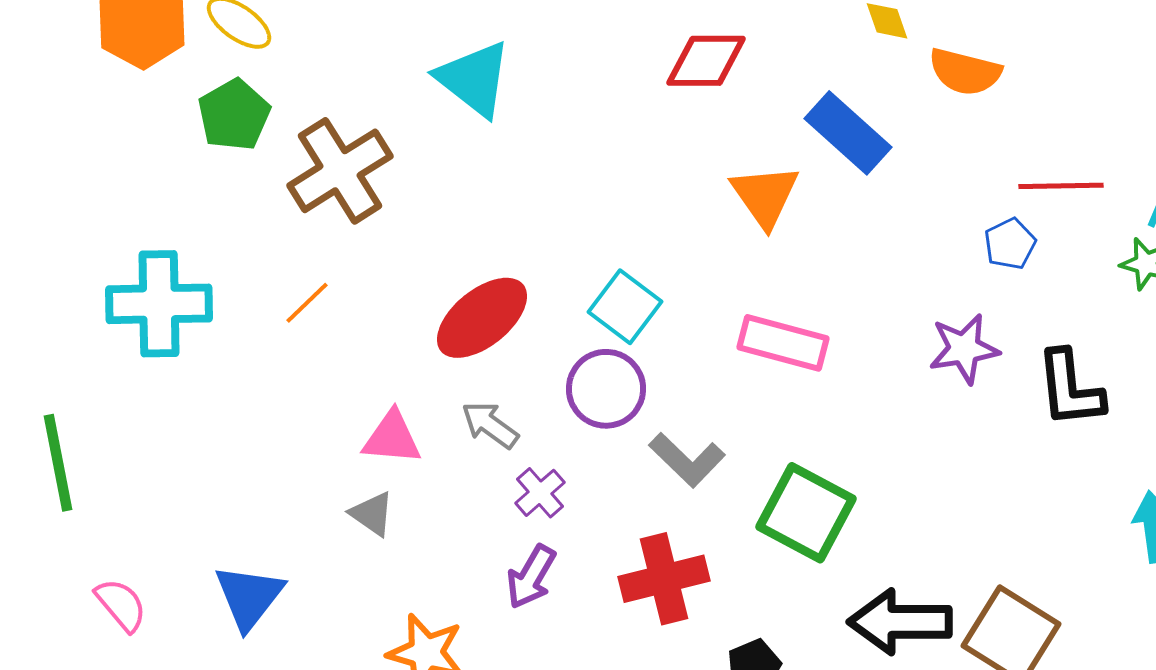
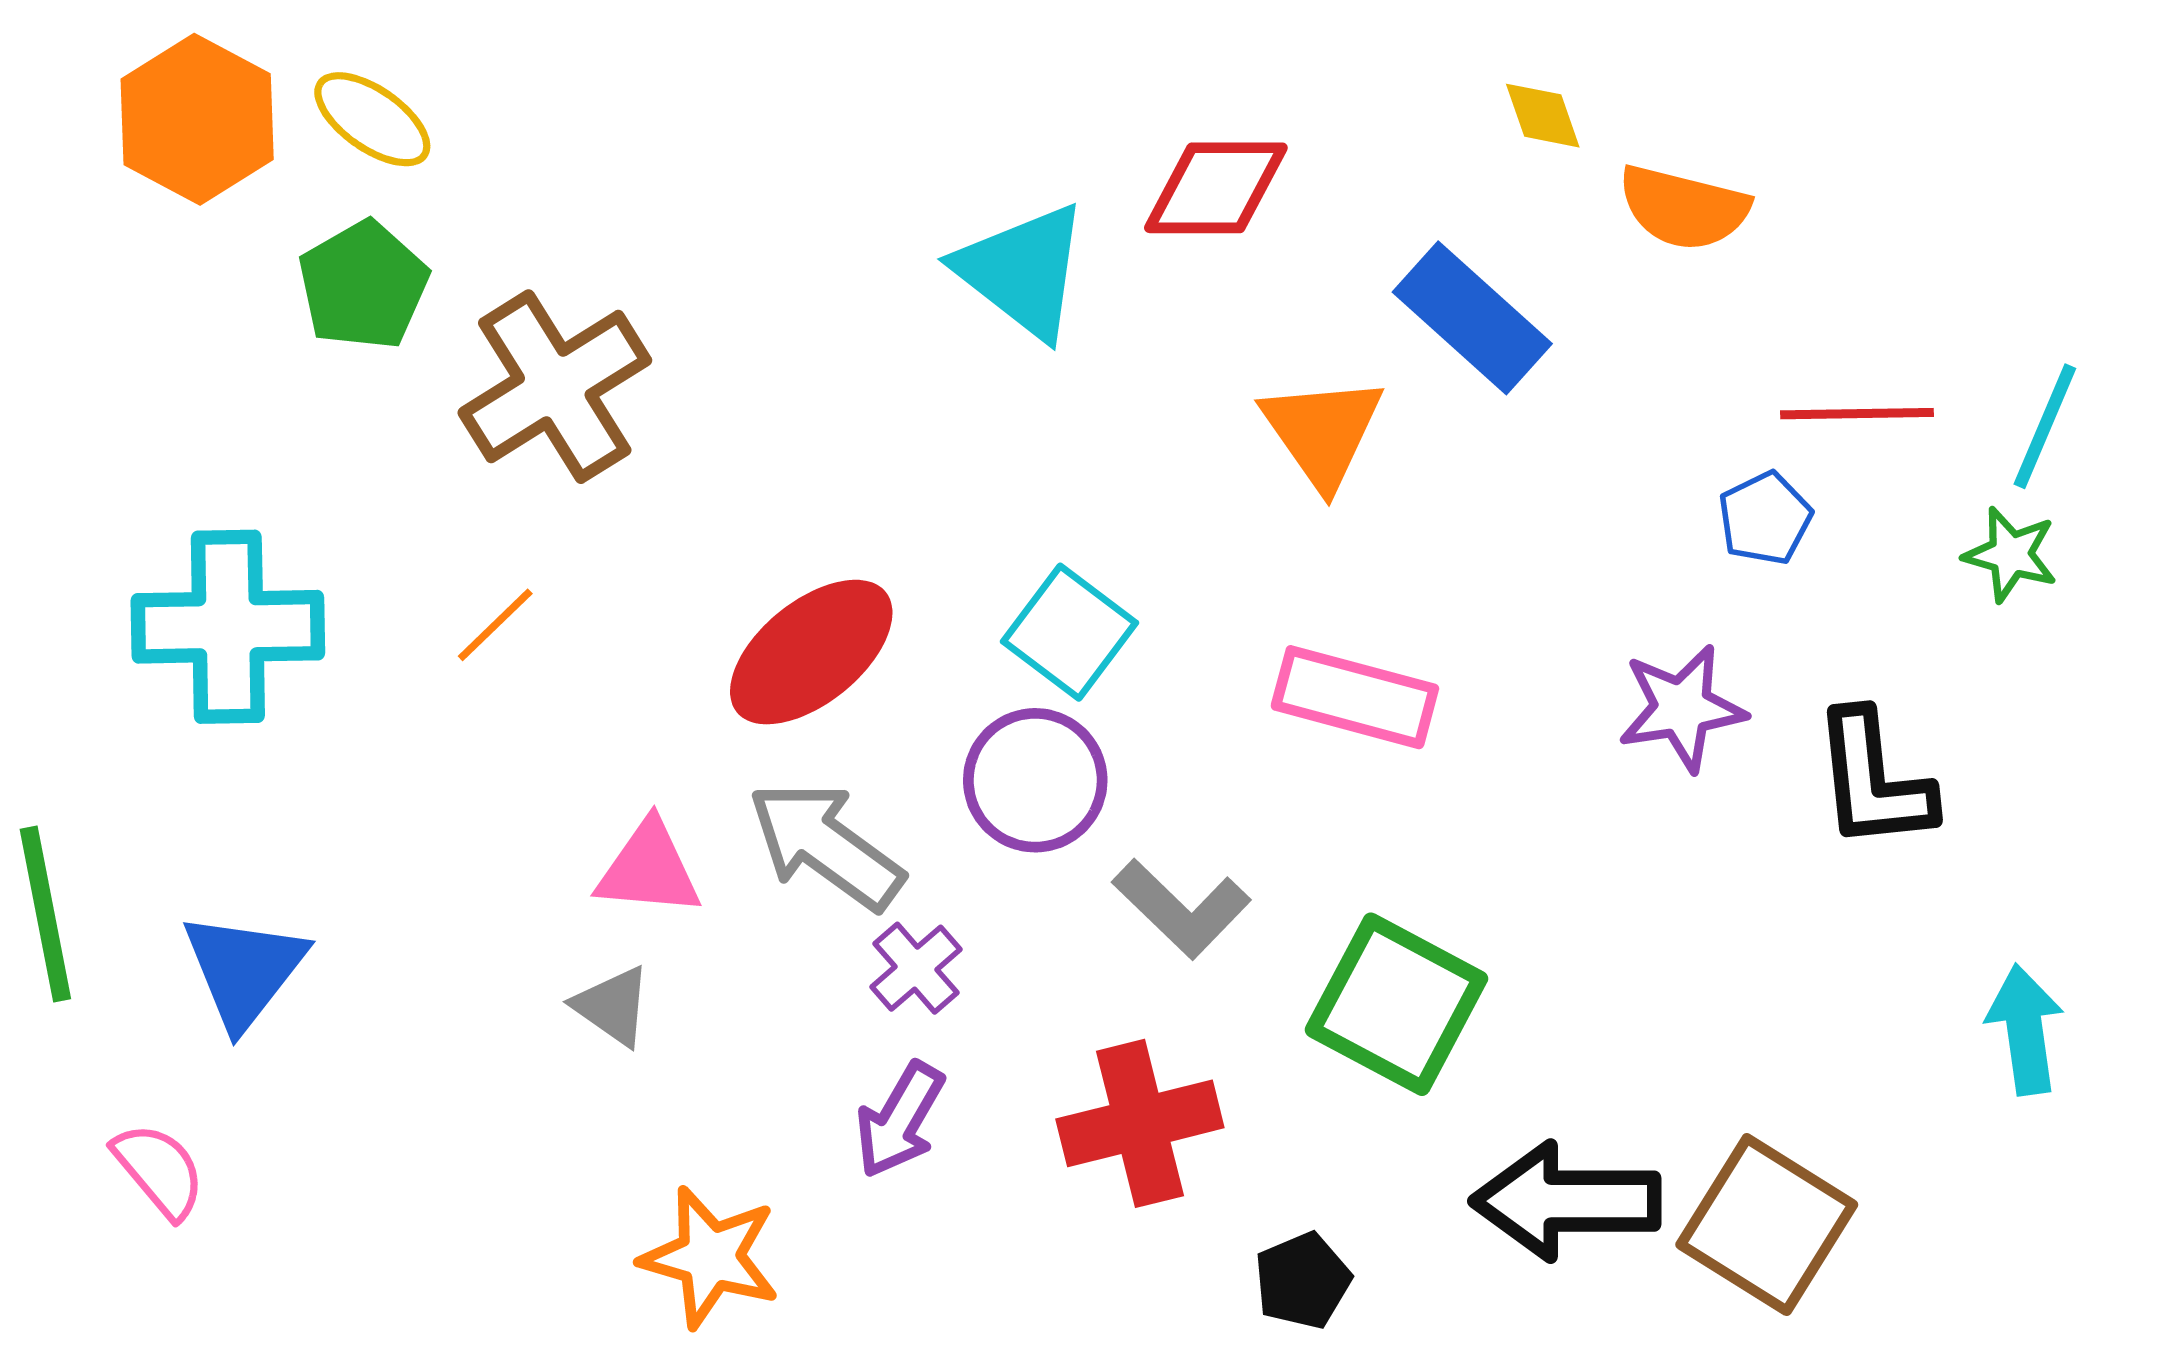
cyan triangle: (474, 79) -> (1023, 271), moved
gray arrow: (490, 425) -> (826, 845), size x1.5
blue triangle: (249, 597) -> (244, 970), moved

